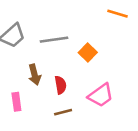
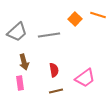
orange square: (88, 53) -> (75, 19), moved
brown arrow: (35, 75) -> (24, 62), moved

